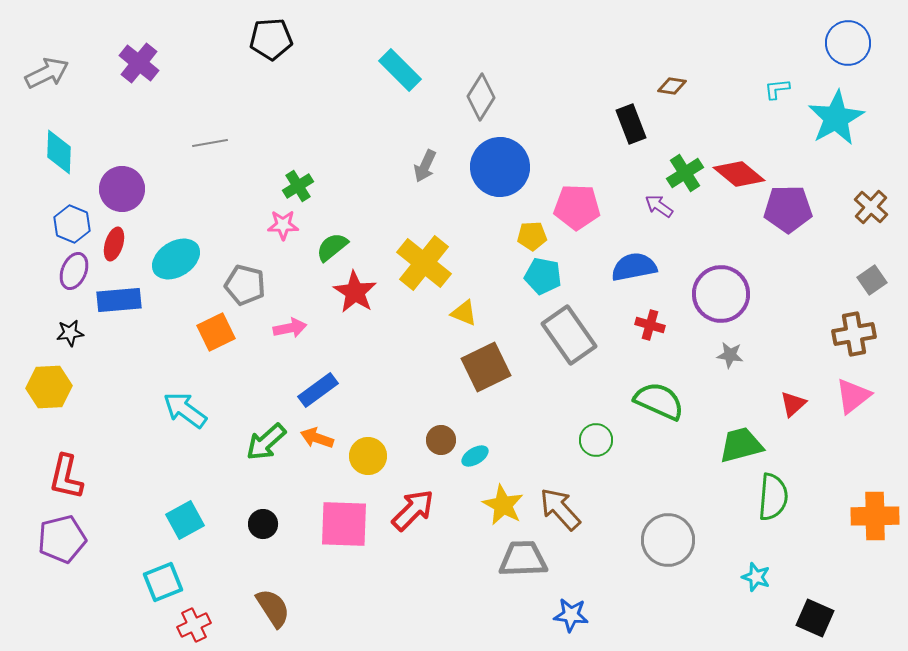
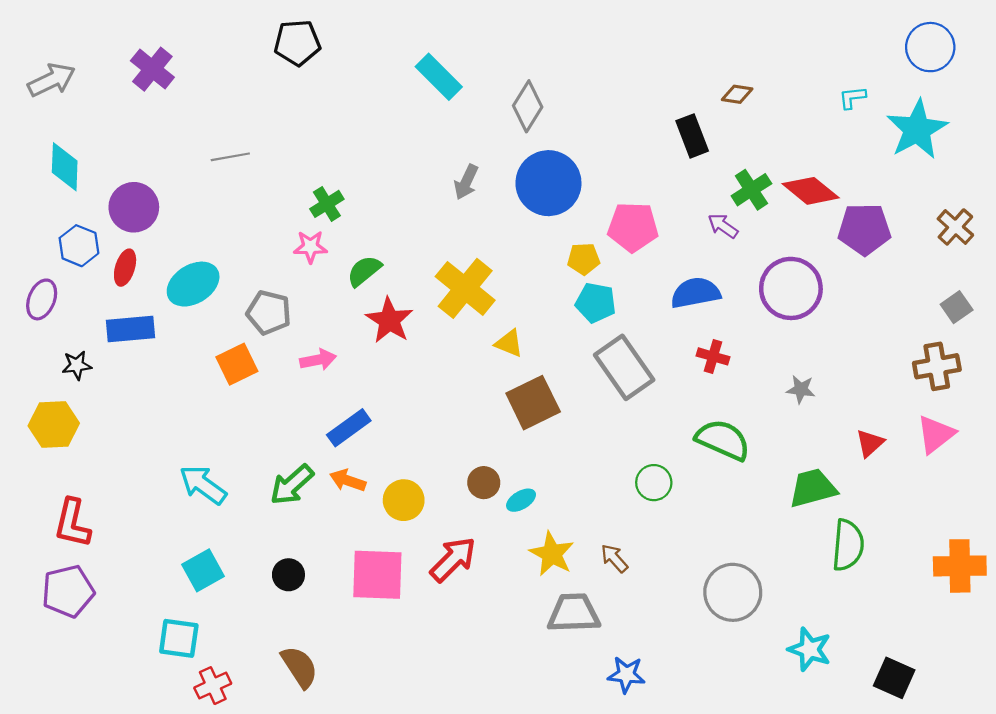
purple ellipse: (74, 271) -> (42, 299), moved
purple circle: (721, 294) -> (791, 288), moved
cyan arrow: (185, 410) -> (203, 485), moved
brown arrow: (560, 509) -> (614, 558), size x0.6
cyan star: (756, 577) -> (810, 649), moved, size x1.4
cyan square: (163, 582) -> (179, 638), turned 30

